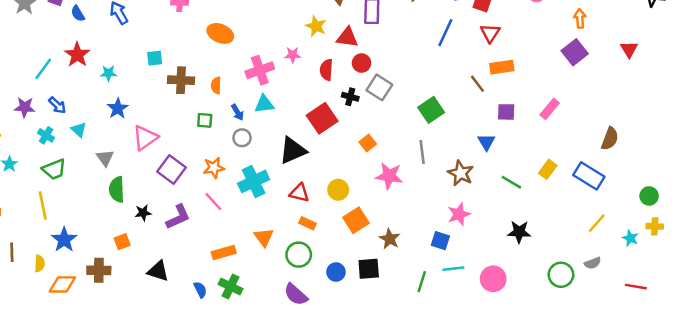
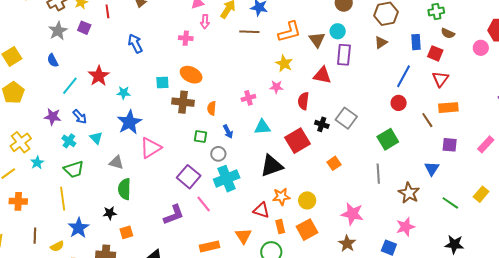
blue semicircle: (78, 14) -> (53, 60), moved
yellow star: (316, 26) -> (284, 63), moved
orange ellipse: (220, 33) -> (191, 75), moved
red circle: (362, 63) -> (399, 103), moved
pink cross: (260, 70) -> (248, 98), size x0.6
cyan triangle: (264, 104) -> (262, 127), moved
blue star: (118, 108) -> (129, 122), size x1.4
gray circle: (242, 138) -> (218, 154), moved
gray triangle: (105, 158) -> (116, 162), turned -42
orange star: (214, 168) -> (281, 197), moved
purple square: (171, 170) -> (189, 177), moved
pink star: (389, 176) -> (352, 214), moved
cyan cross: (254, 181) -> (227, 179), moved
red triangle: (299, 193) -> (261, 210), moved
black star: (143, 213) -> (110, 213), moved
orange square: (356, 220) -> (307, 230), moved
orange rectangle: (308, 223) -> (280, 227), turned 48
yellow semicircle: (40, 264) -> (57, 246), turned 56

